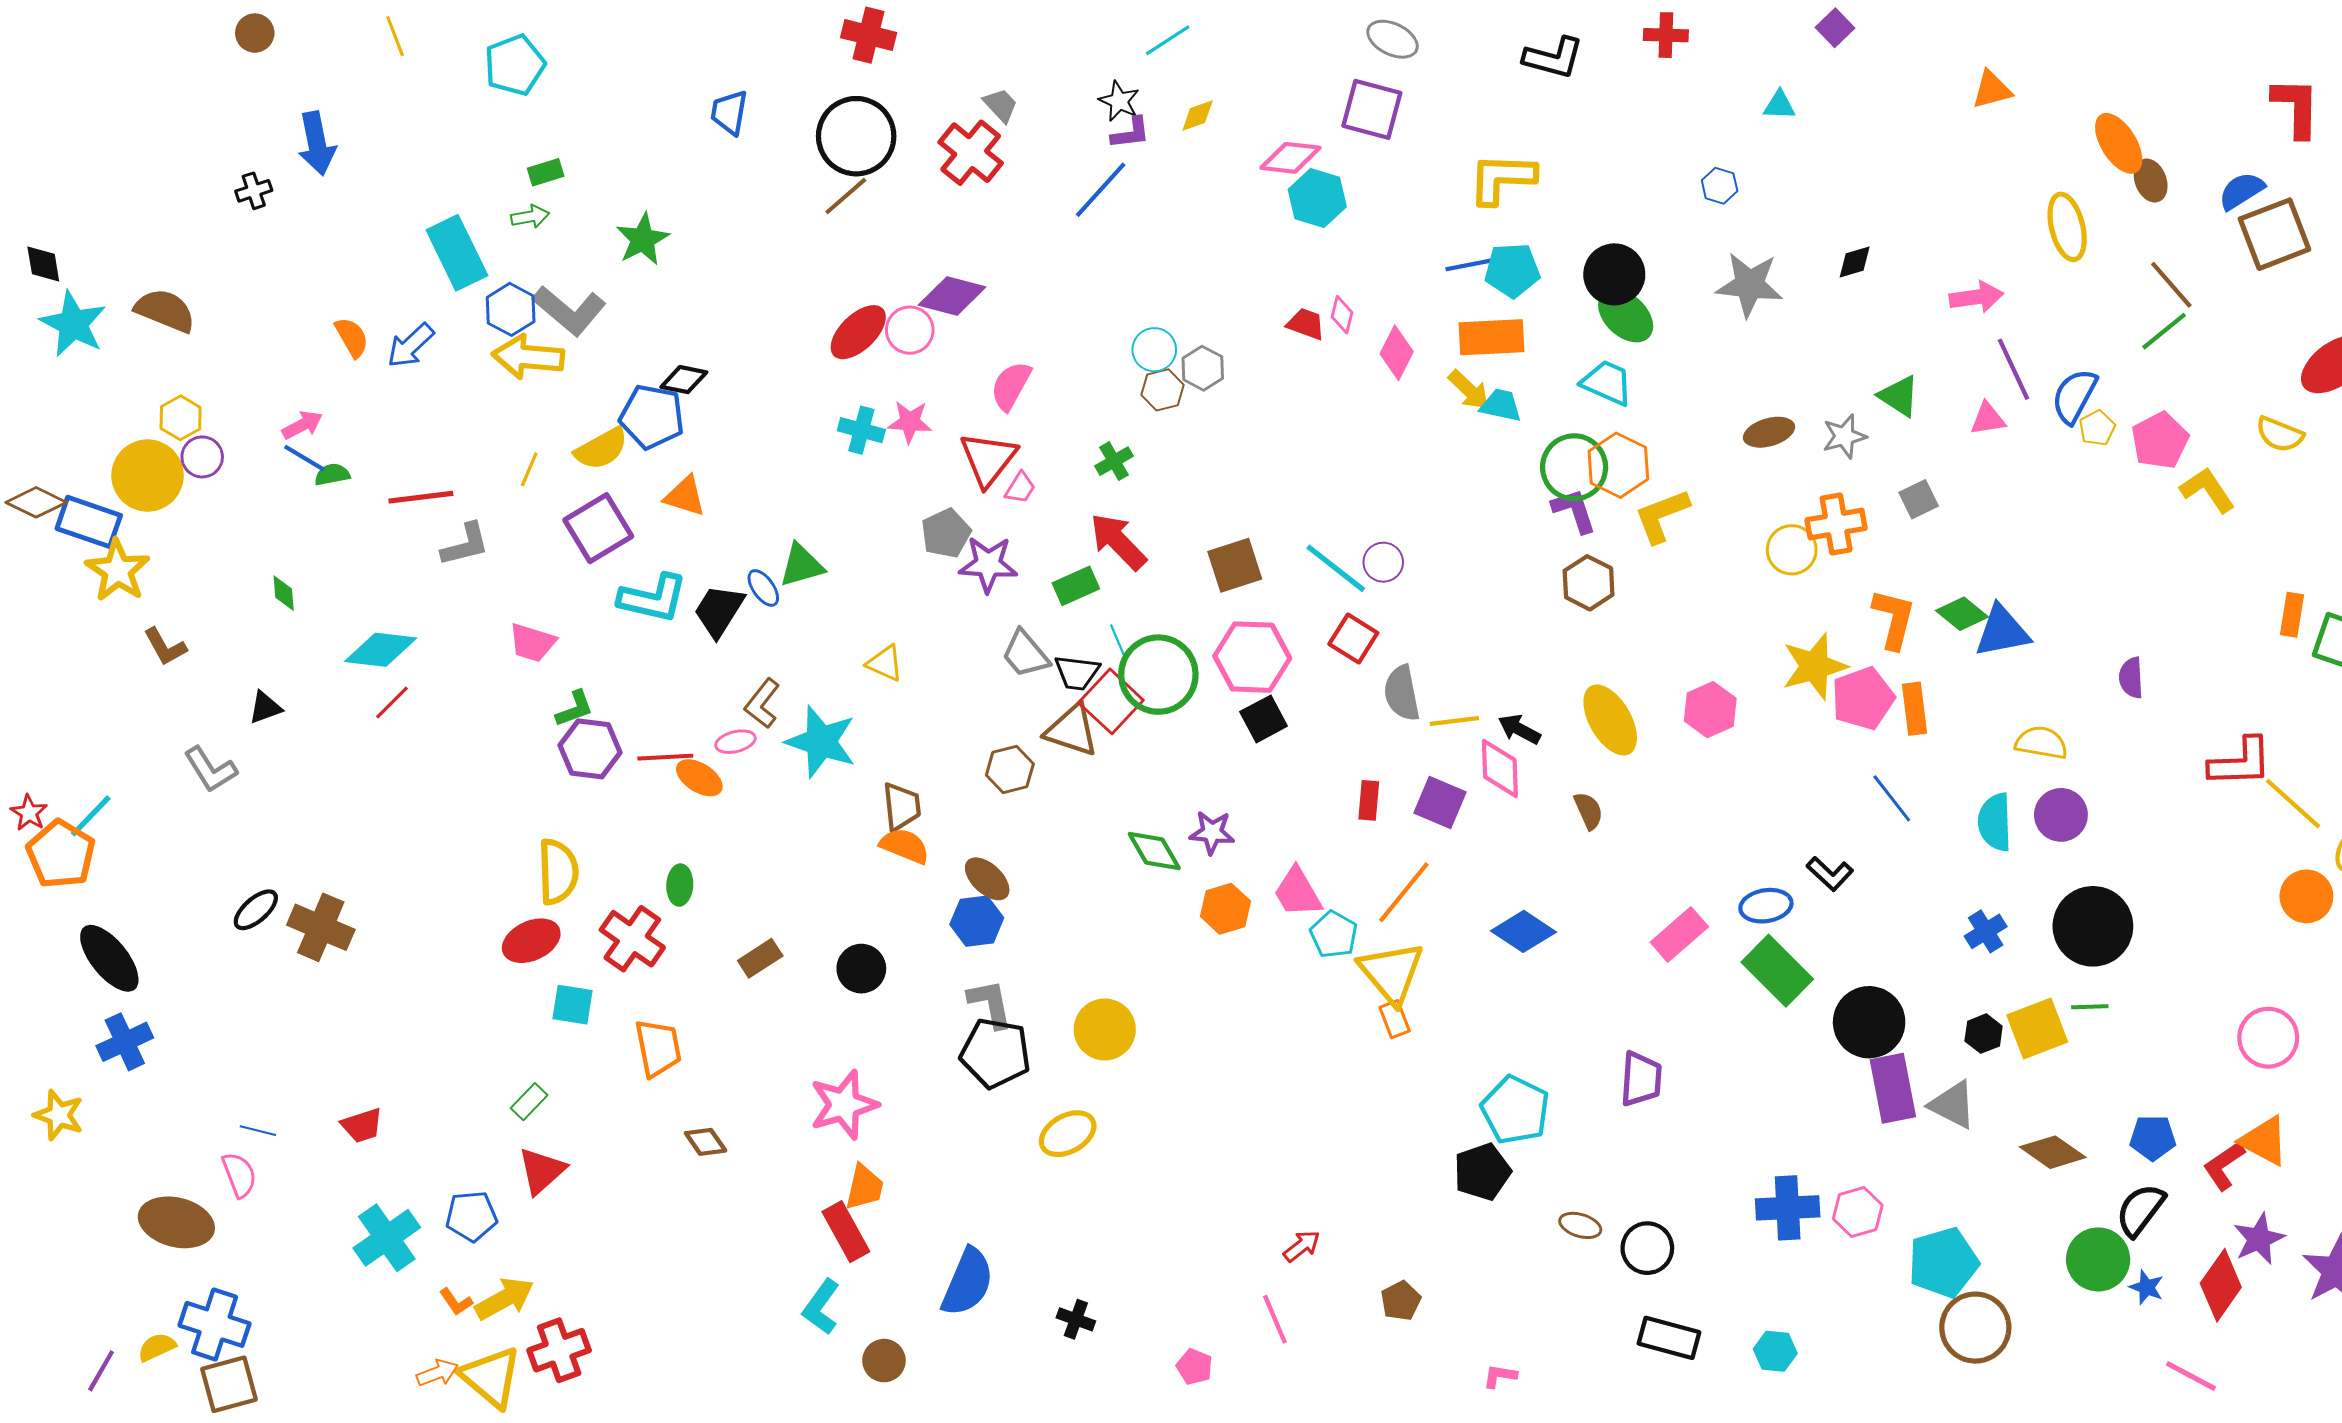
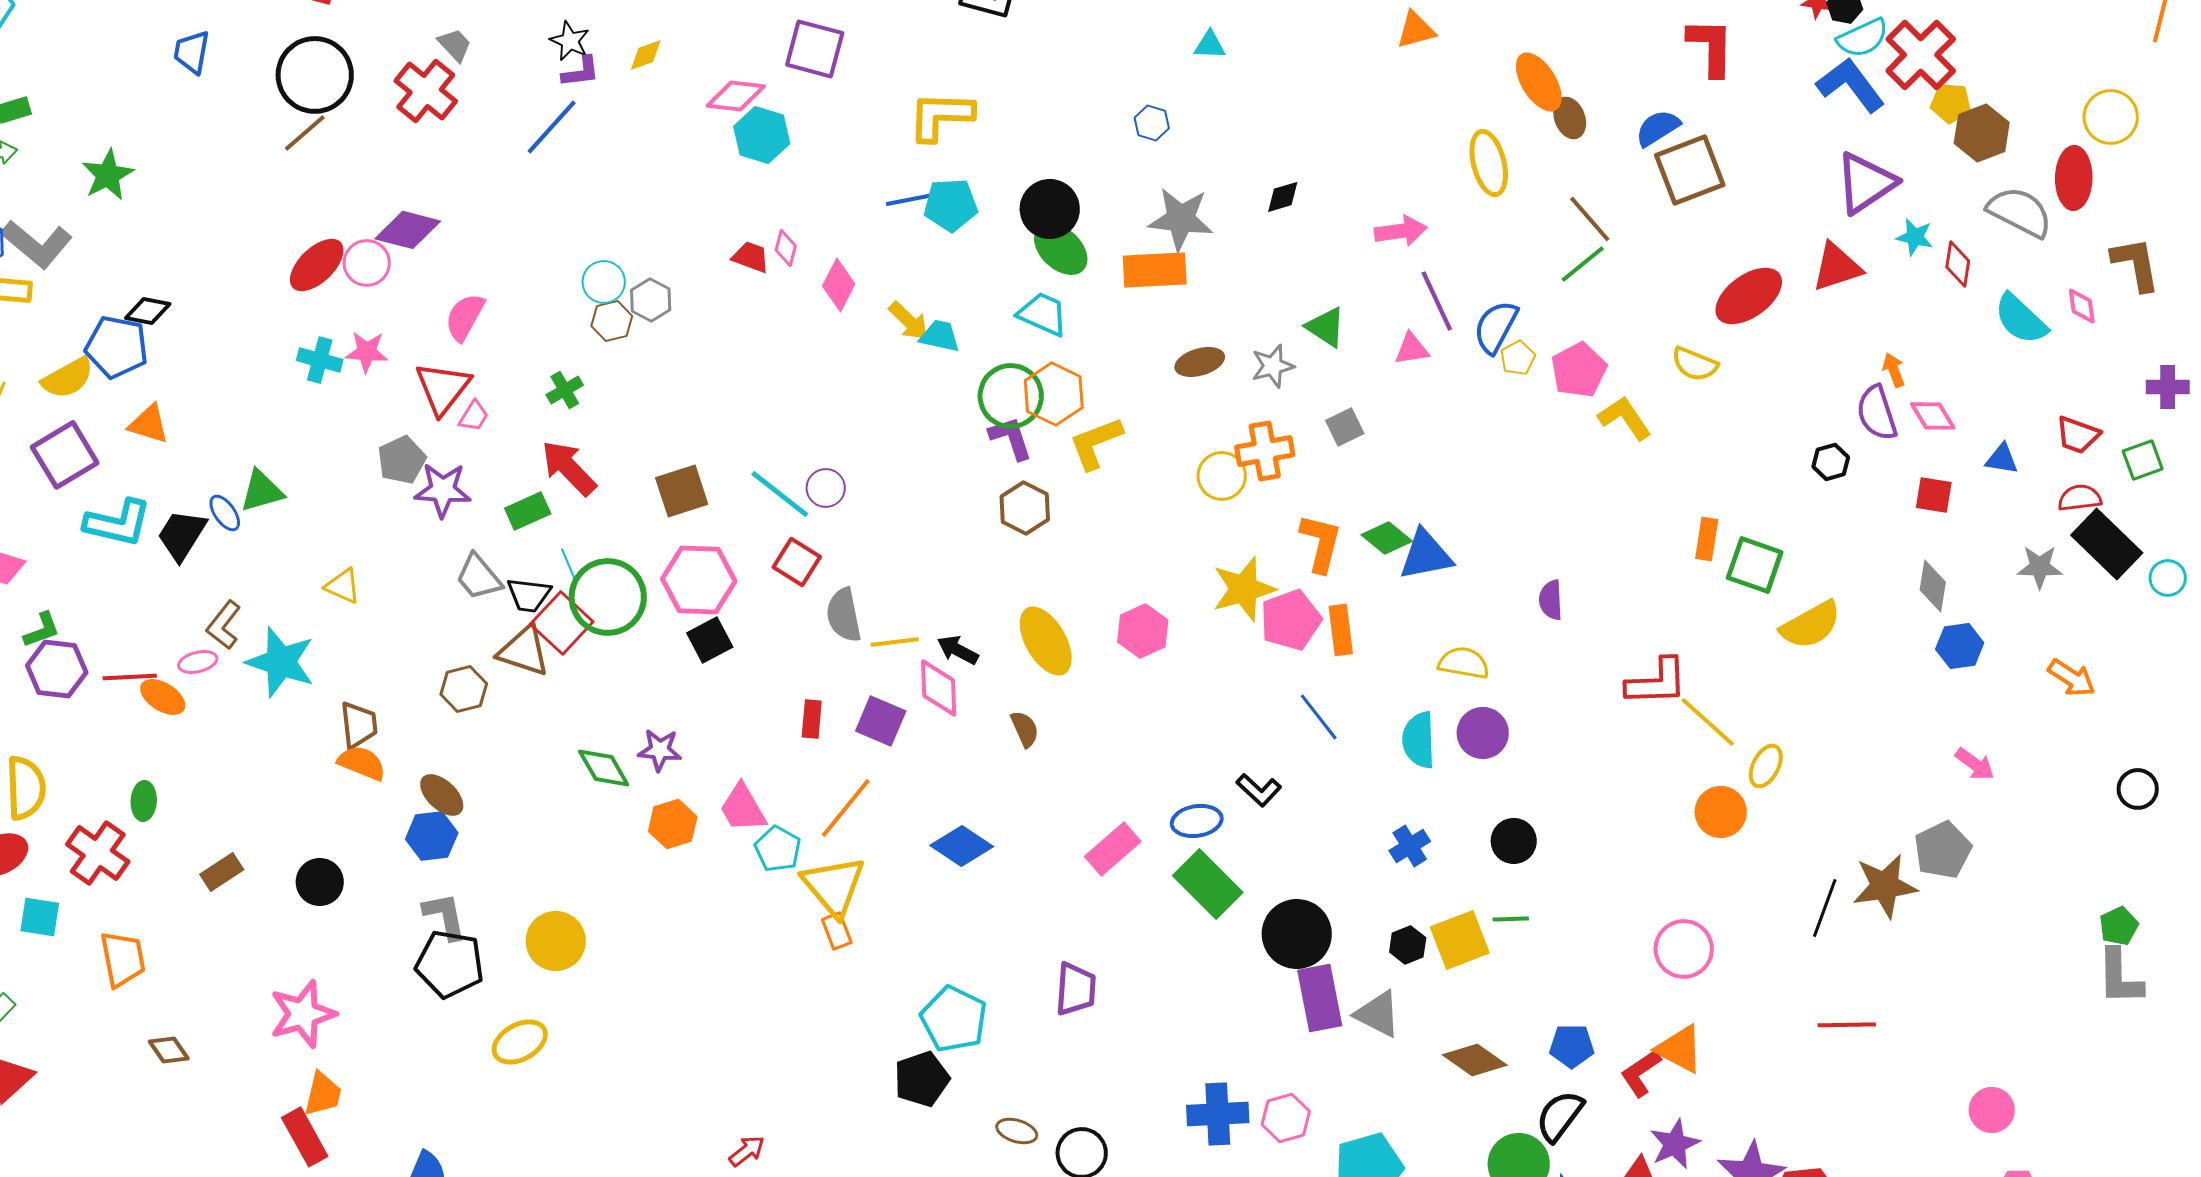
orange rectangle: (1492, 337) -> (1155, 270), moved
black circle: (2093, 926) -> (1514, 841), size x0.6

